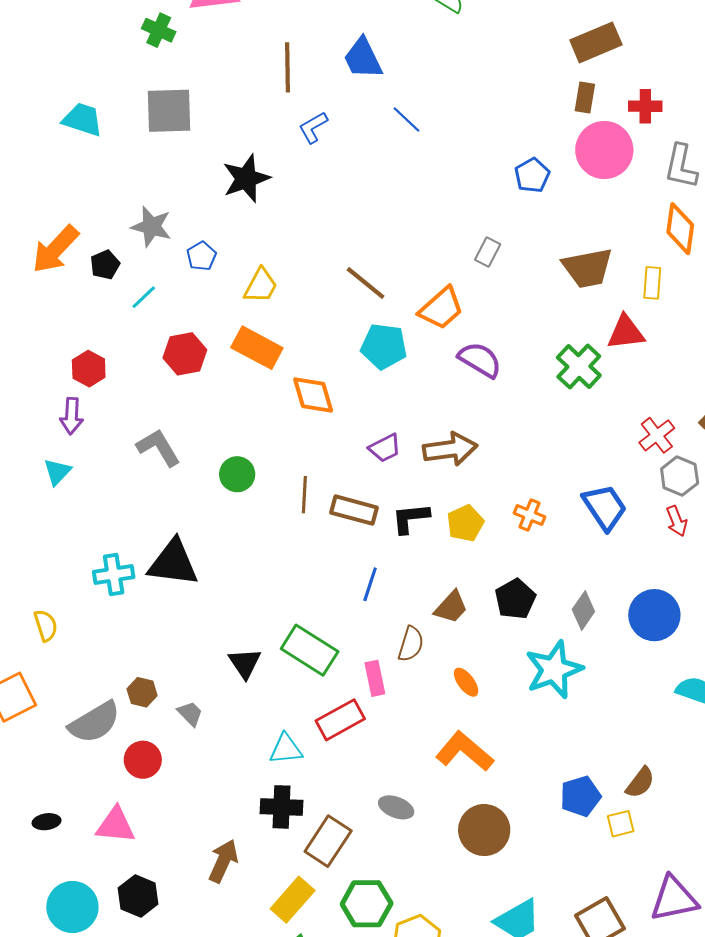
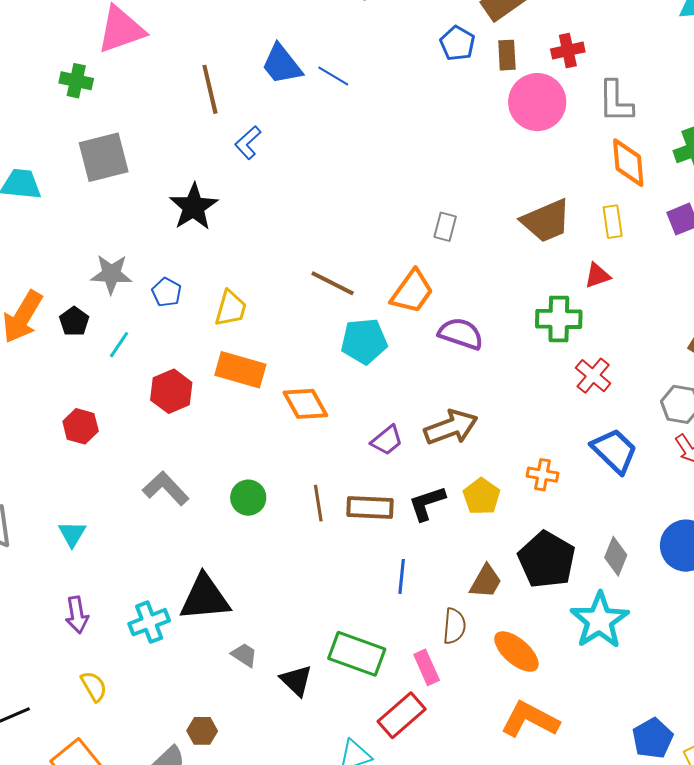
blue line: (406, 119) -> (333, 76), moved
blue pentagon: (532, 175) -> (457, 43), moved
red triangle: (626, 332) -> (597, 276), size x0.7
green cross: (579, 367) -> (559, 319), turned -30
purple arrow: (71, 416) -> (77, 615), moved
red cross: (657, 435) -> (593, 376), moved
black pentagon: (515, 599) -> (547, 560), size x1.4
orange ellipse: (466, 682) -> (516, 652), size x1.6
gray trapezoid: (190, 714) -> (244, 655), moved

